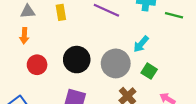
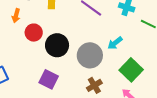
red circle: (37, 65) -> (34, 33), moved
green square: (149, 71) -> (131, 70), moved, size x1.6

